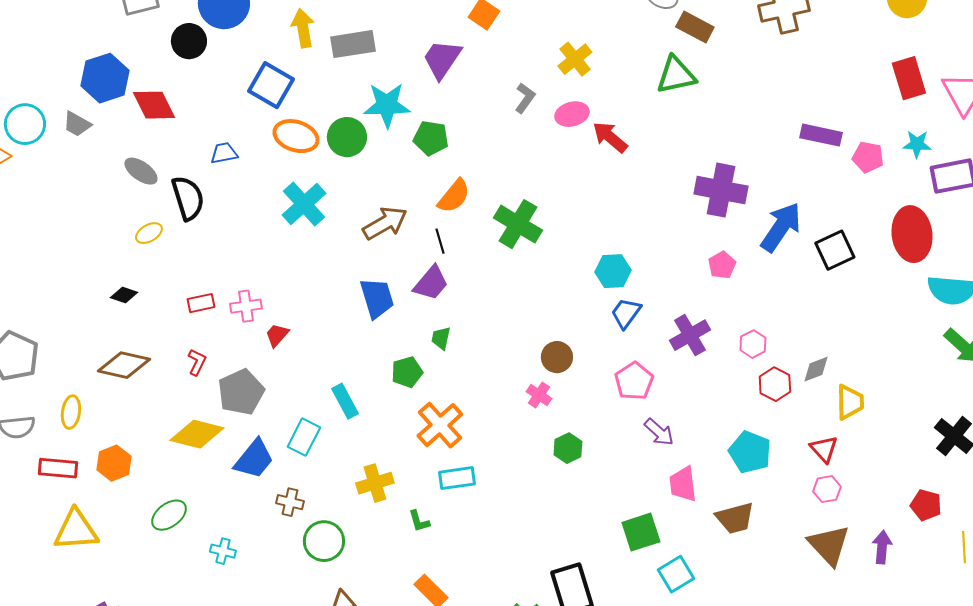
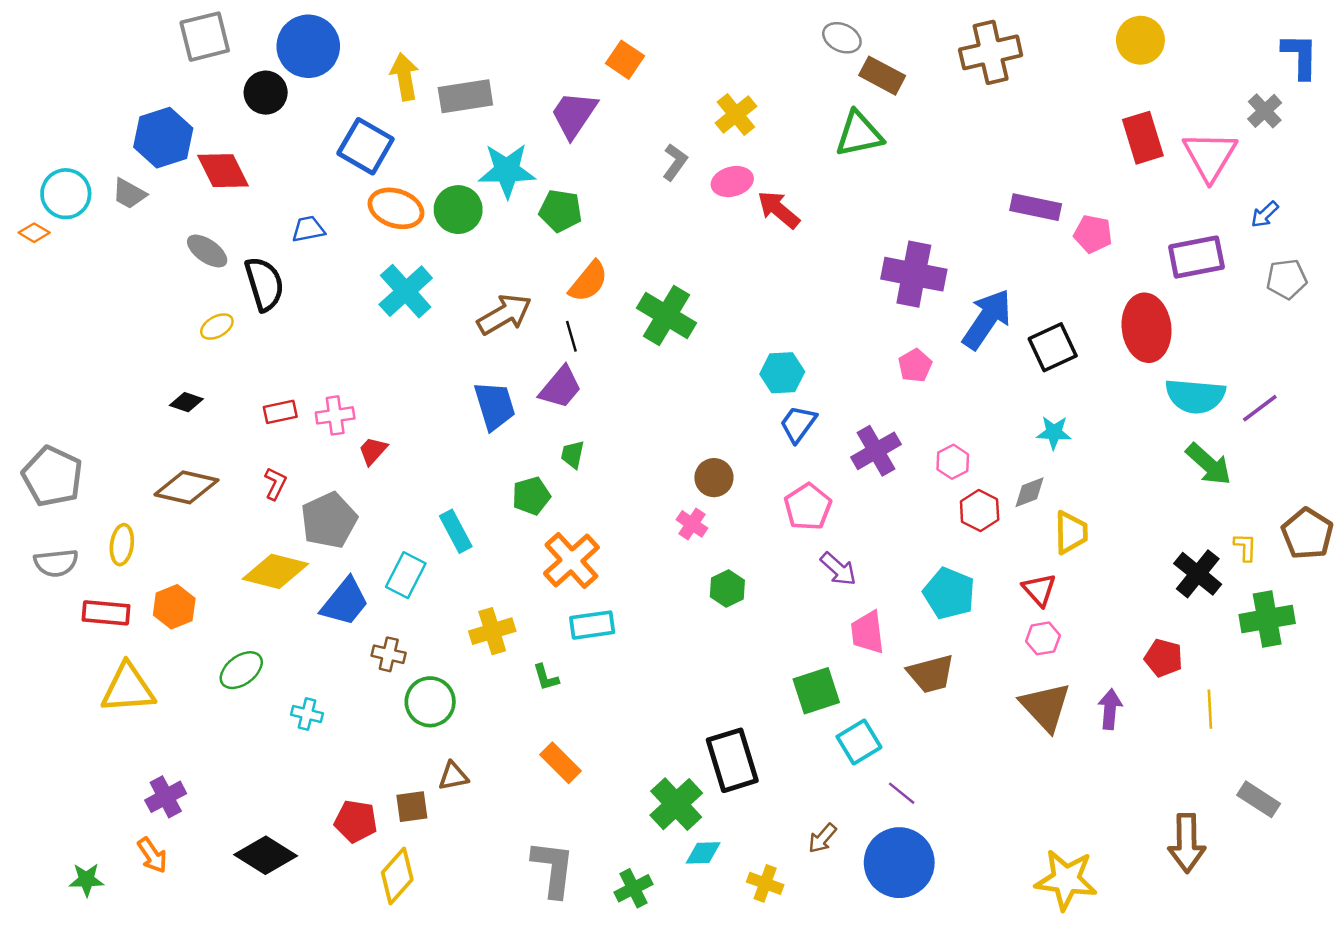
cyan star: (917, 144) -> (1054, 433), moved

